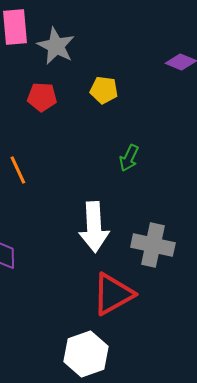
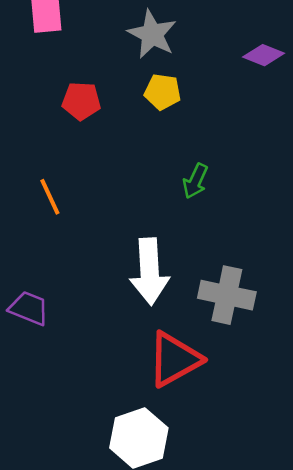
gray star: (56, 46) -> (152, 34), moved

